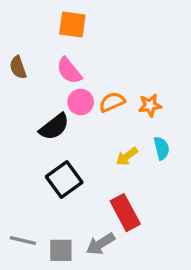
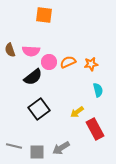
brown semicircle: (18, 67) -> (10, 50), moved
pink semicircle: (69, 71) -> (31, 51), moved, turned -48
yellow arrow: (127, 156) -> (77, 112), moved
red rectangle: (125, 213) -> (95, 129), moved

